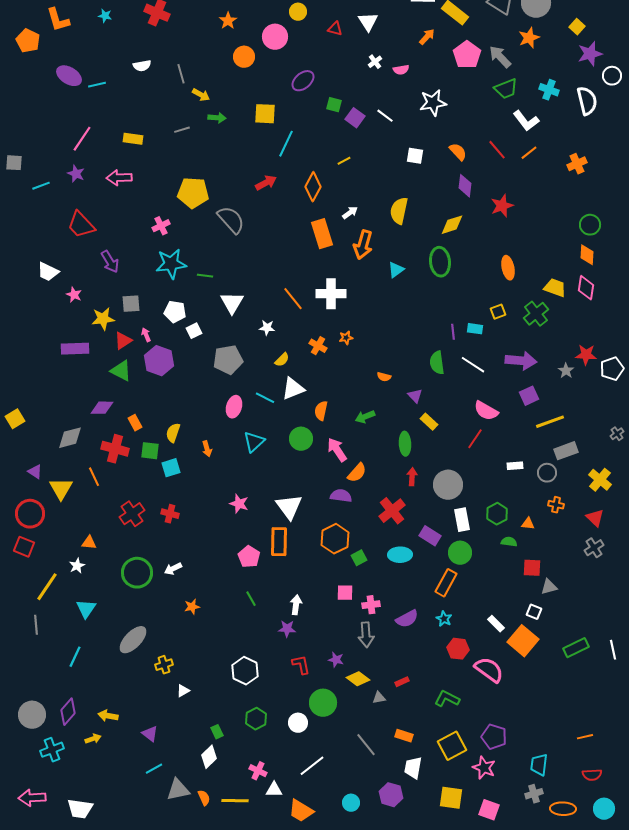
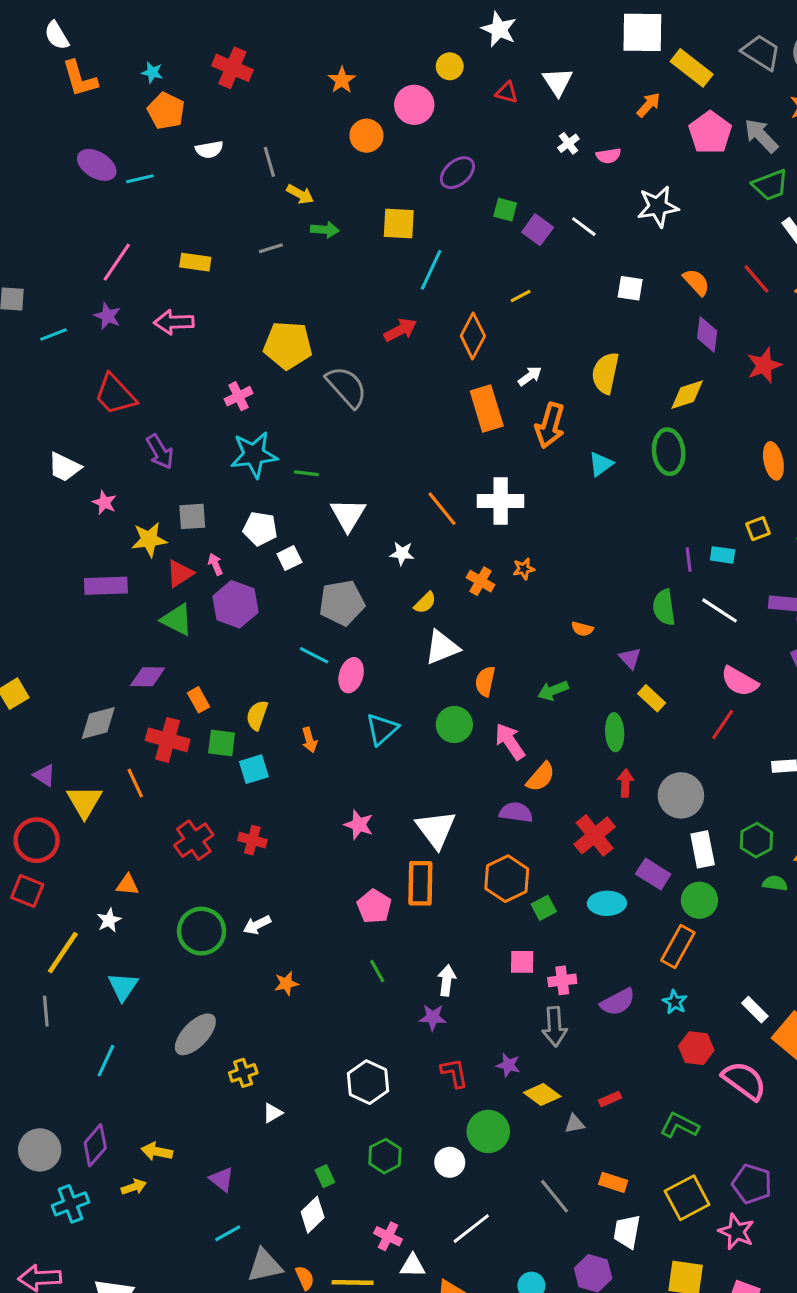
orange pentagon: (28, 41) -> (166, 111), moved
cyan line: (265, 398) -> (314, 655), moved

